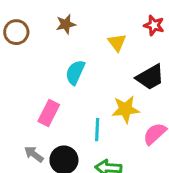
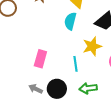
cyan semicircle: (75, 72) -> (70, 21), moved

